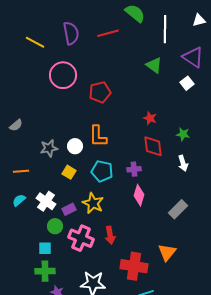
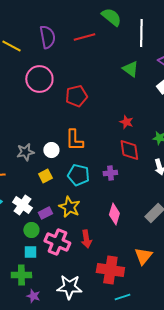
yellow square: (69, 172) -> (45, 176), turned 32
pink diamond: (139, 195) -> (114, 214), moved
cyan square: (45, 248) -> (30, 252), moved

